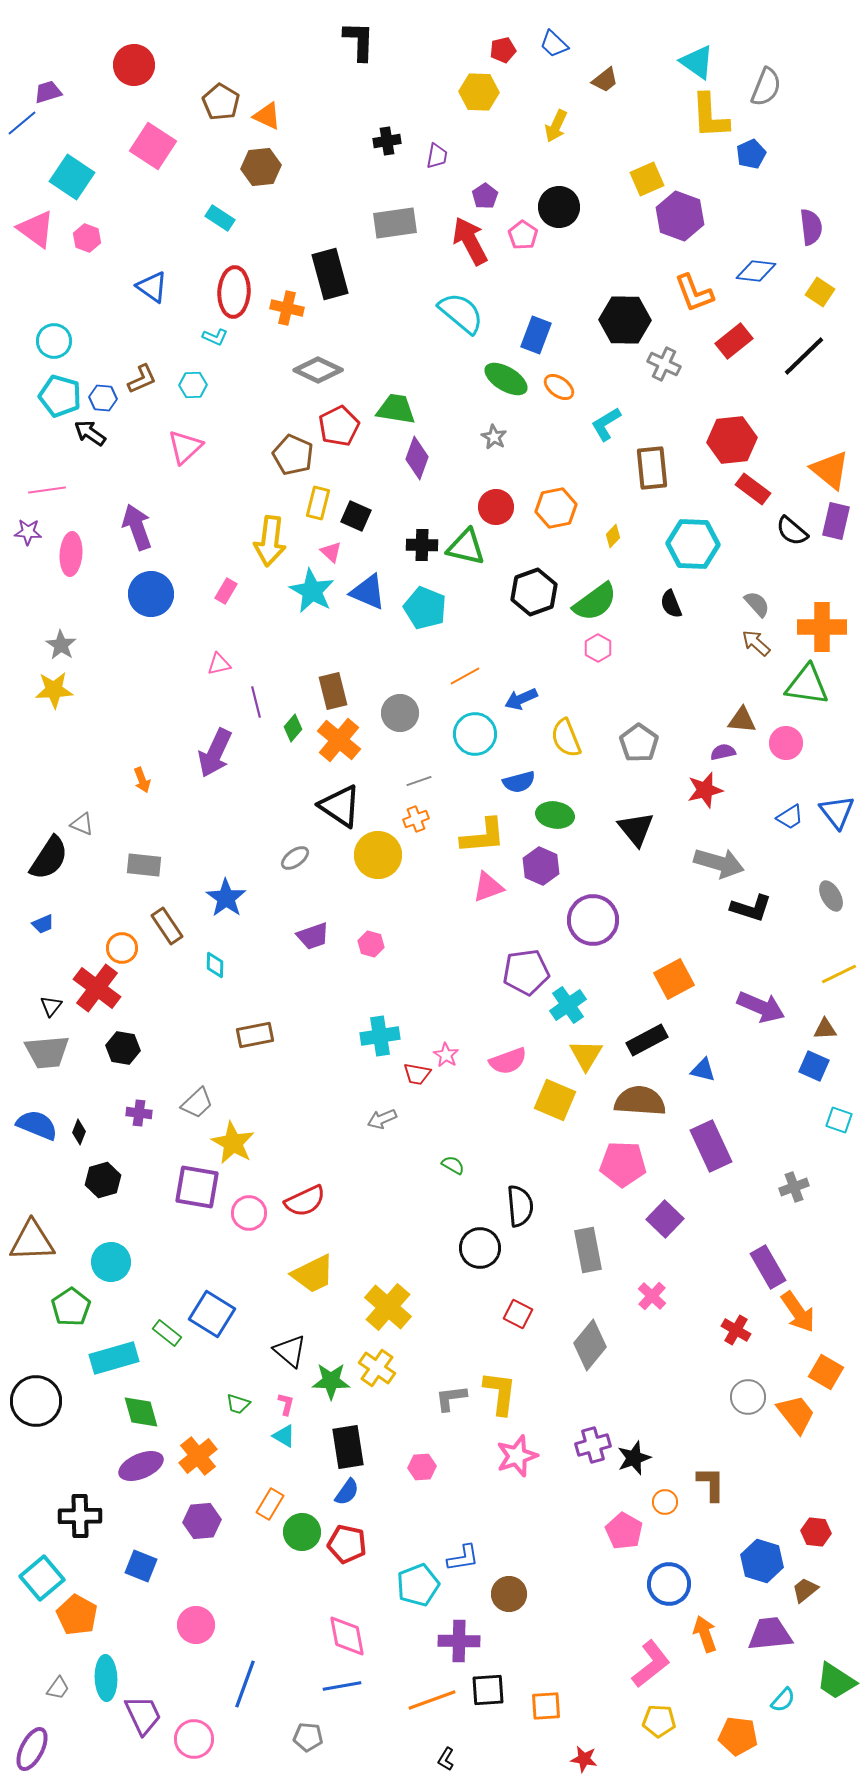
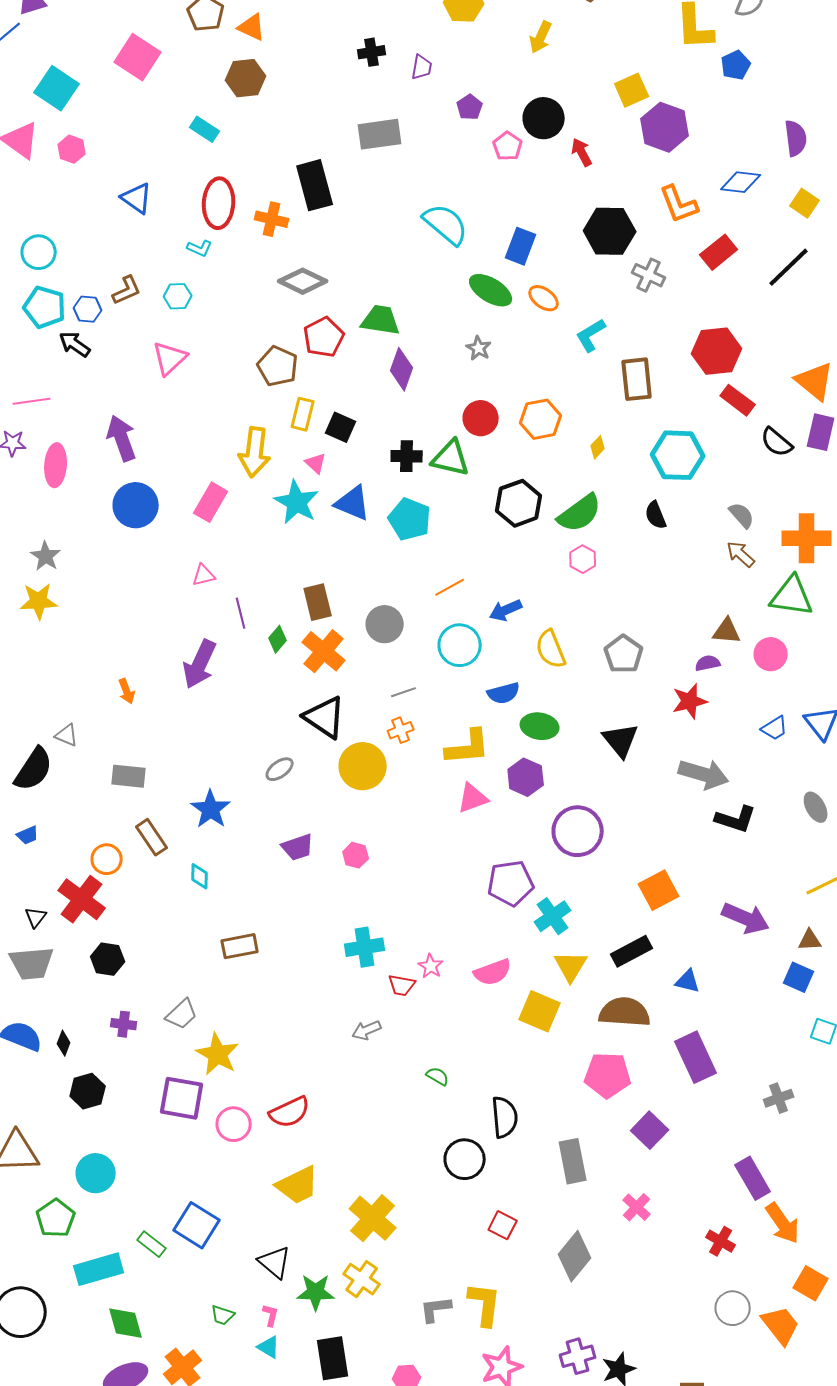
red arrow: (470, 241) -> (582, 152), moved, size x0.6
pink rectangle: (226, 591) -> (211, 502), size x1.5

